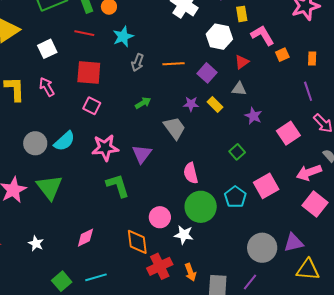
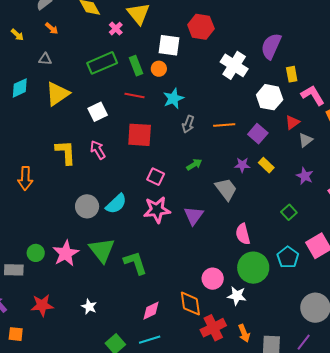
gray triangle: (239, 89) -> (306, 140), moved, turned -42
pink square: (92, 106) -> (156, 177), moved
green L-shape: (118, 186) -> (135, 263), moved
pink diamond: (85, 238) -> (151, 311), moved

